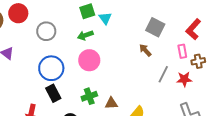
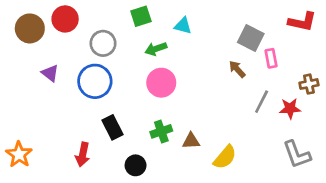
green square: (87, 11) -> (141, 16), moved
cyan triangle: (105, 18) -> (183, 26), turned -40
red L-shape: (193, 29) -> (302, 22), moved, turned -120
pink rectangle: (182, 51) -> (271, 58), moved
blue circle: (51, 68) -> (95, 81), moved

